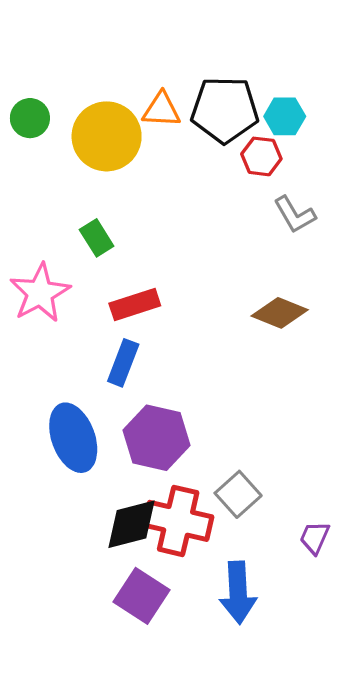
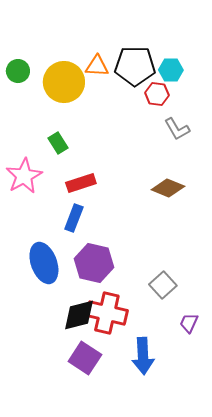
gray square: (238, 494) -> (163, 285), moved

